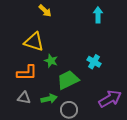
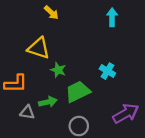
orange L-shape: (27, 73) -> (16, 84), moved
green arrow: (49, 99) -> (48, 102), moved

